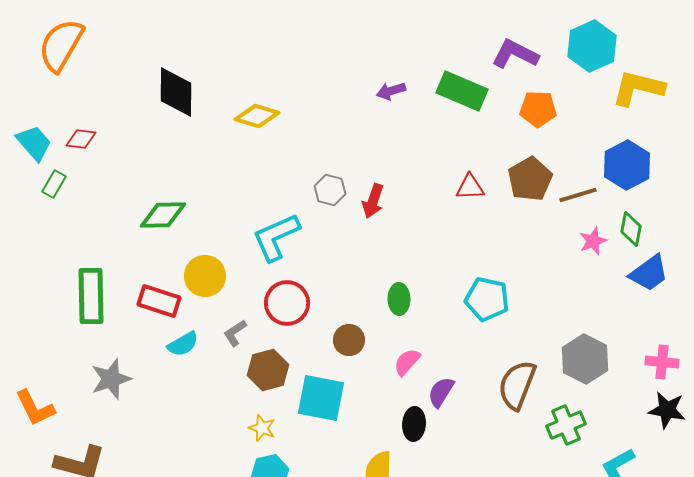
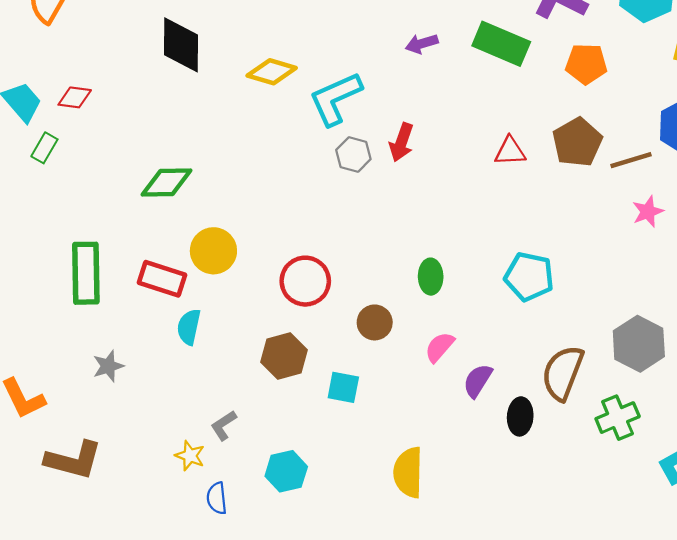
red arrow: (373, 201) -> (402, 142), moved
cyan L-shape: (276, 237) -> (335, 99), moved
gray L-shape: (235, 333) -> (224, 425), moved
cyan semicircle: (183, 344) -> (189, 327), turned 132
gray star: (111, 379) -> (108, 366), size x0.7
cyan square: (321, 398) -> (343, 387), size x0.6
black ellipse: (414, 424) -> (520, 416), moved
yellow star: (262, 428) -> (190, 456), moved

